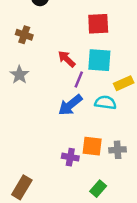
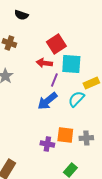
red square: (98, 24) -> (56, 44), moved, turned -30
red arrow: (67, 59) -> (44, 63), turned -35
cyan semicircle: (105, 103) -> (76, 99), turned -54

